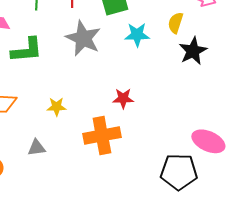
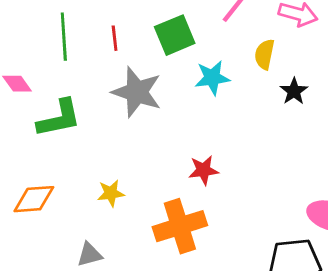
black star: (193, 51) -> (294, 91), size x0.7

